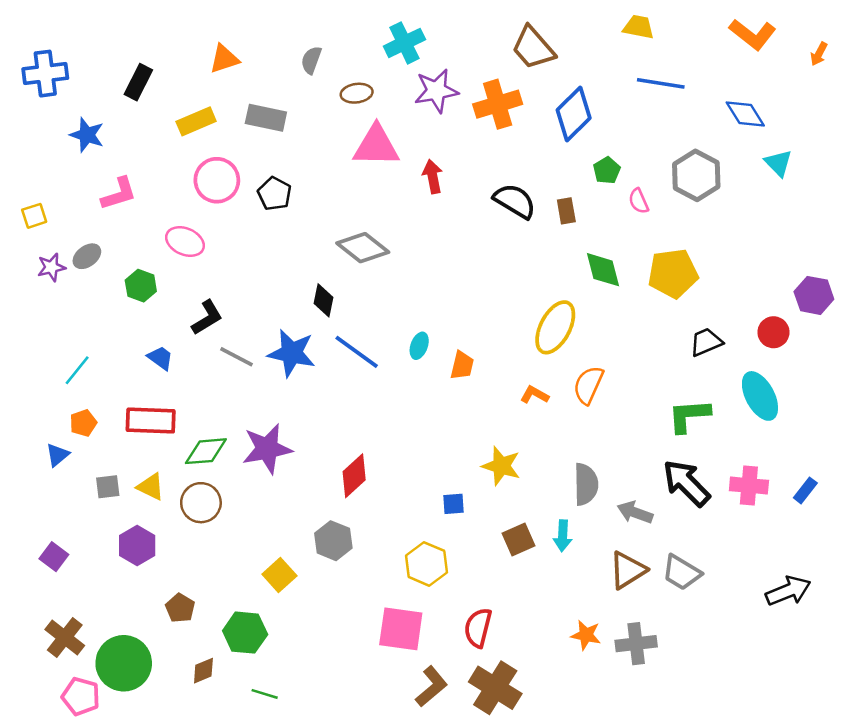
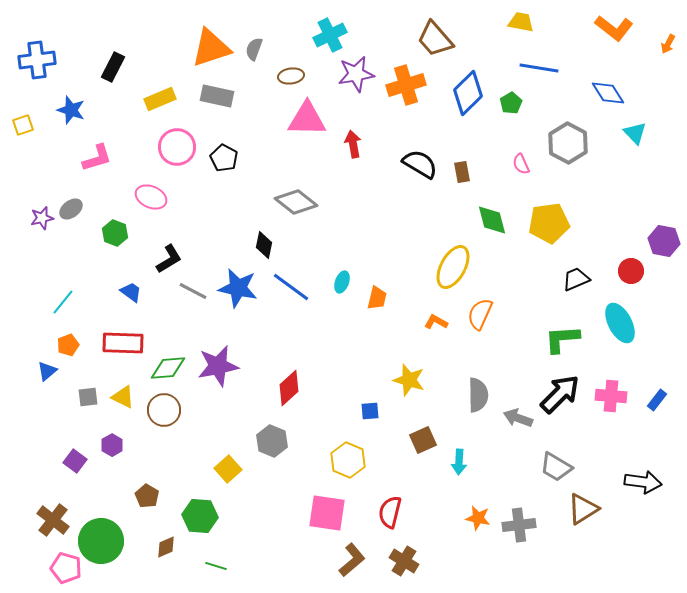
orange triangle: (224, 59) -> (211, 48), moved, size x1.6
green pentagon: (607, 170) -> (511, 103), moved
yellow square: (34, 216) -> (23, 125), moved
black arrow: (686, 483) -> (560, 394), turned 90
cyan arrow: (563, 536) -> (459, 462), moved
purple hexagon: (137, 546) -> (112, 445), size x0.7
purple square: (54, 557) -> (75, 461), moved
brown triangle: (628, 570) -> (583, 509), moved
black arrow: (788, 591) -> (643, 482), turned 30
brown cross: (495, 688) -> (404, 561), size x0.7

